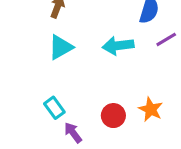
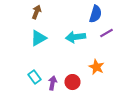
orange star: (151, 109) -> (96, 67), moved
purple arrow: (73, 133) -> (52, 83), moved, turned 48

